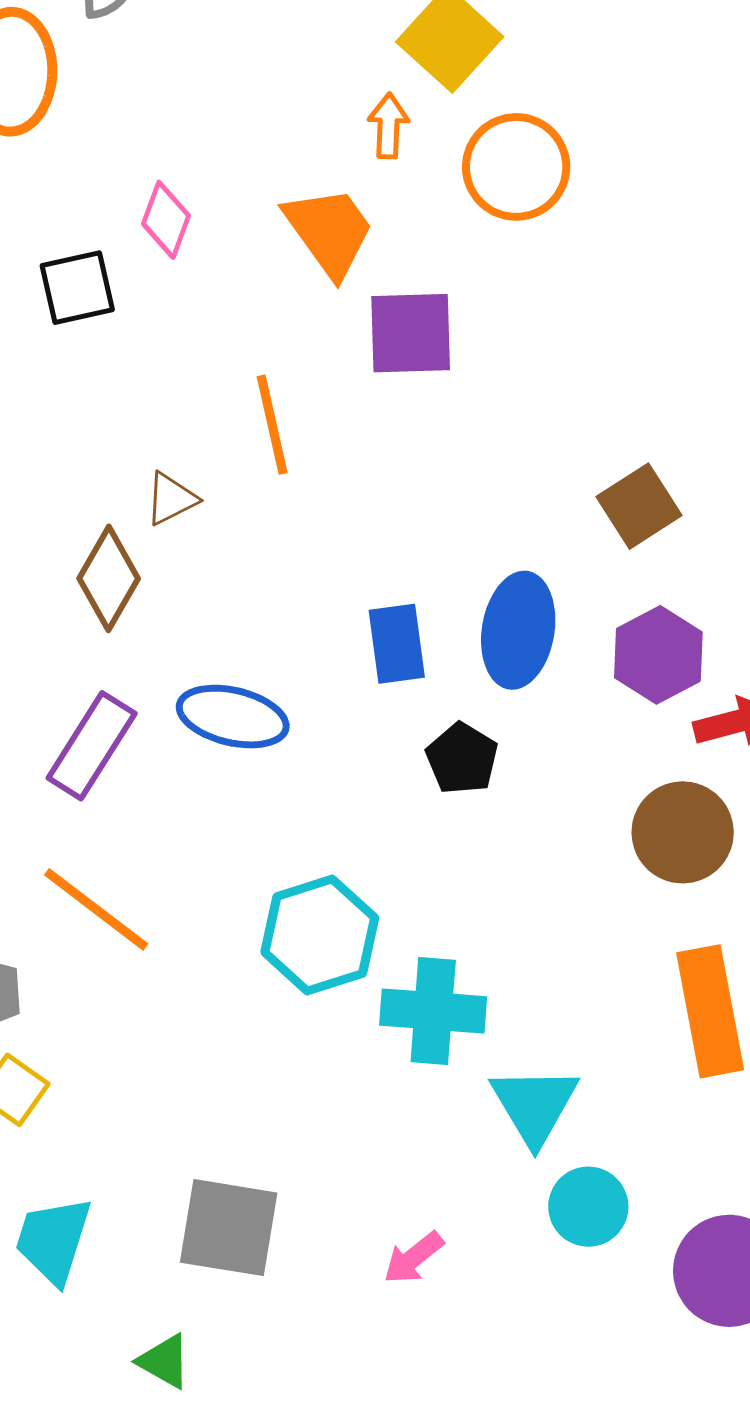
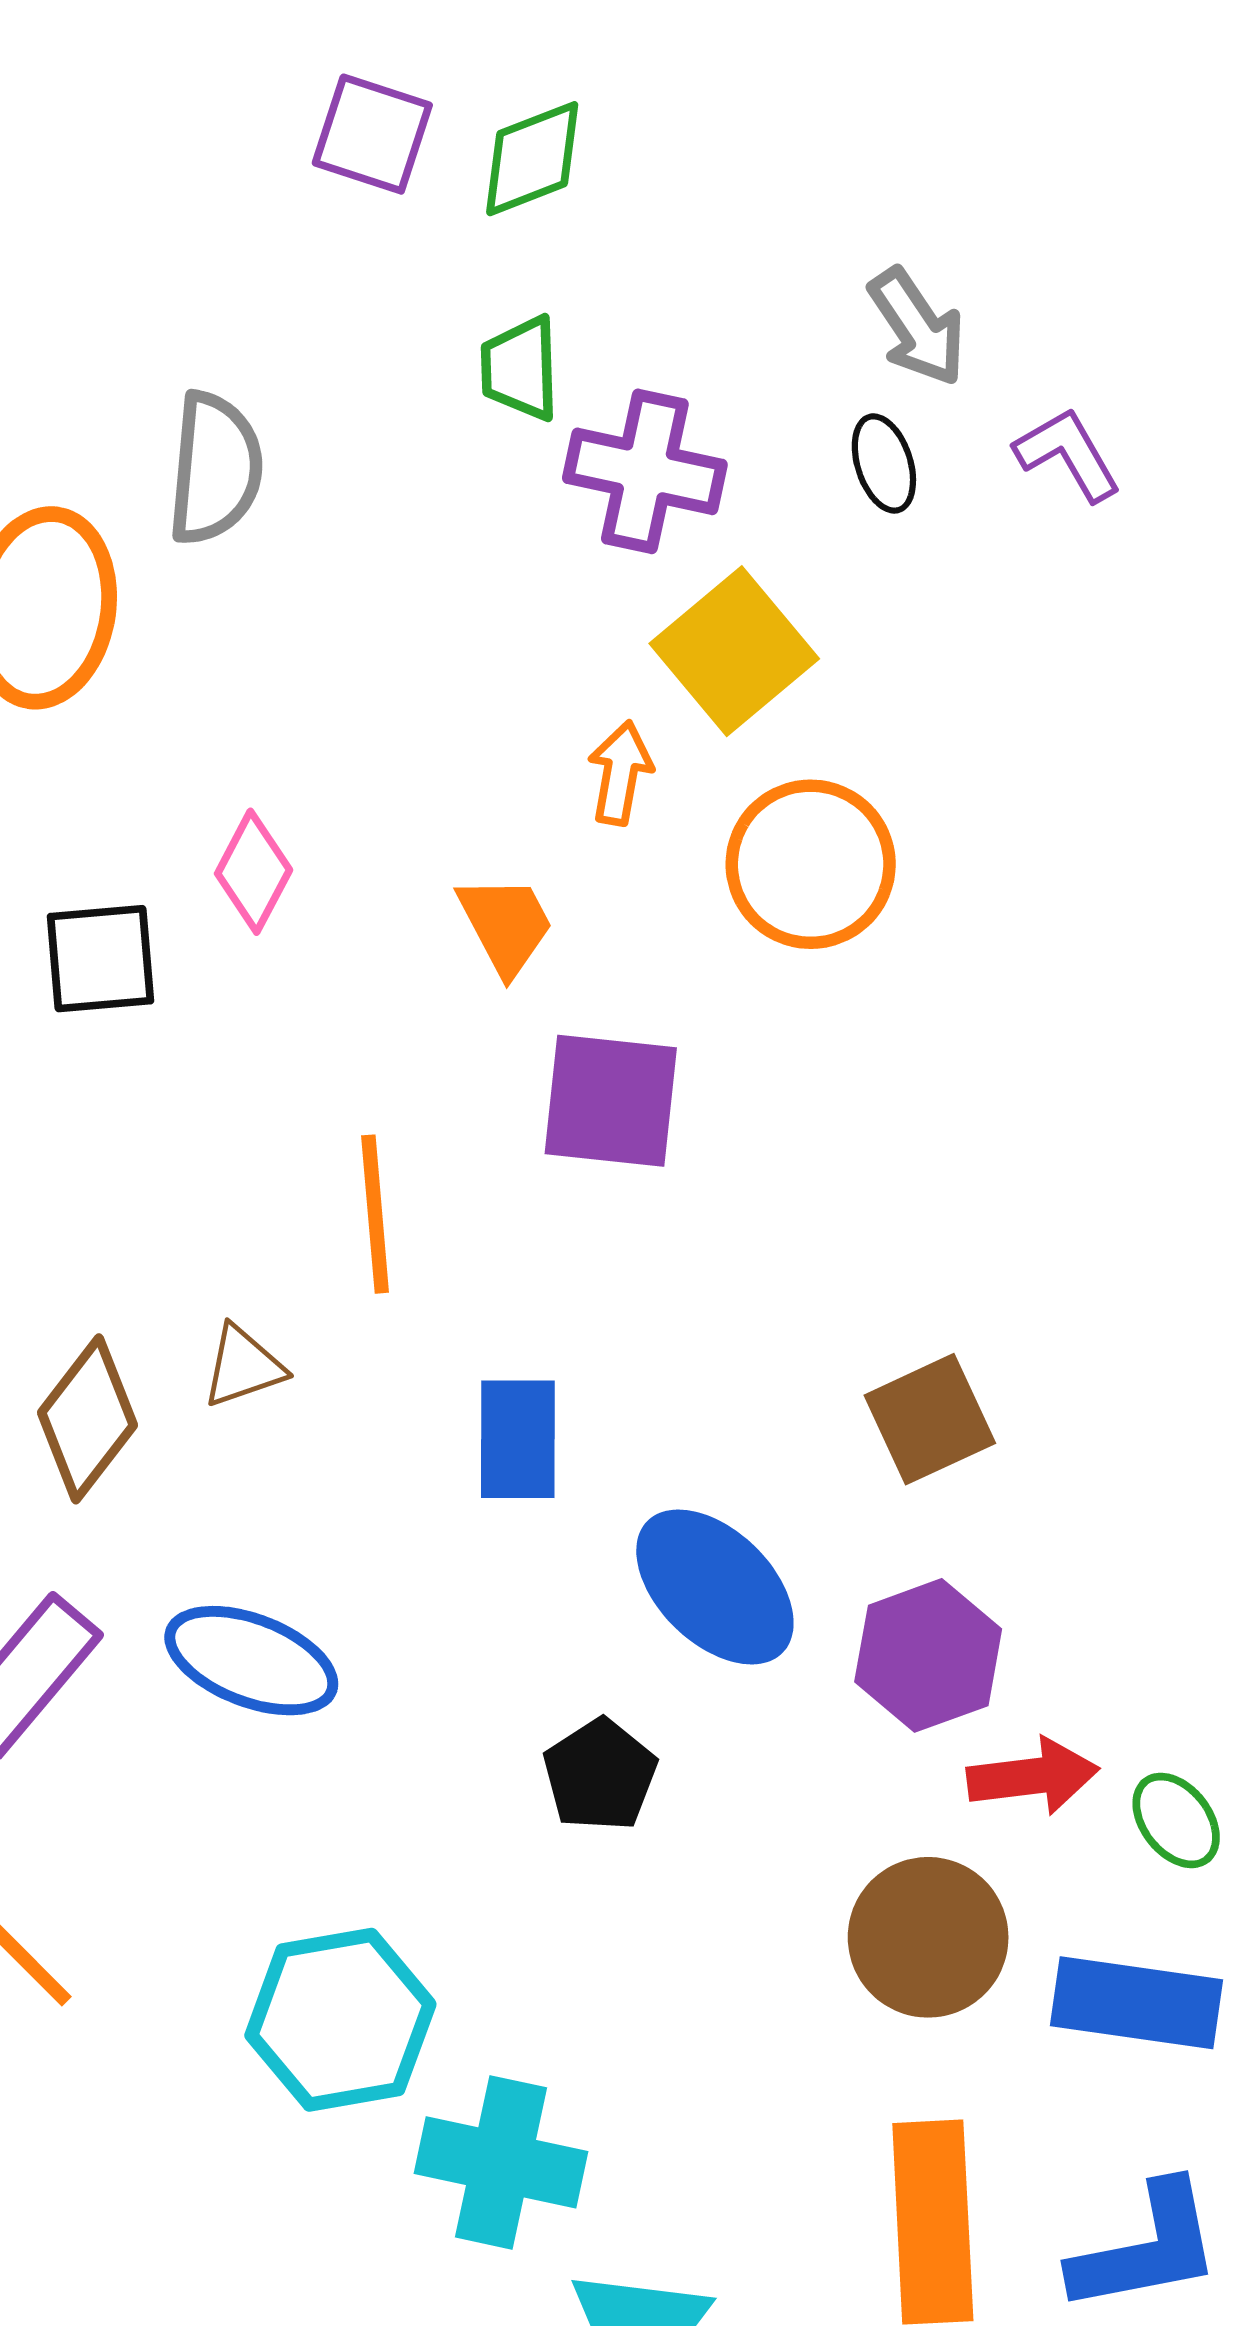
orange trapezoid: (329, 231) -> (506, 925), size x0.7
brown triangle: (171, 499) -> (243, 1366), moved
blue ellipse: (518, 630) -> (715, 1587), turned -63
blue rectangle: (397, 644) -> (518, 1439), moved

